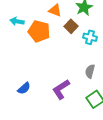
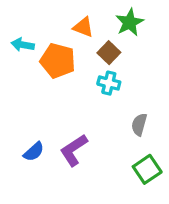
cyan cross: (90, 37) -> (109, 83), moved
purple L-shape: (61, 89) -> (74, 150), moved

